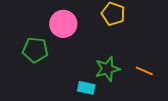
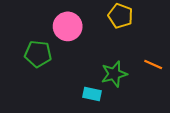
orange line: (144, 71) -> (153, 64), moved

